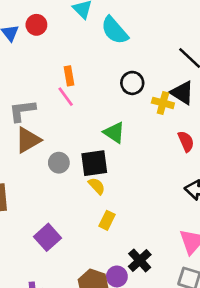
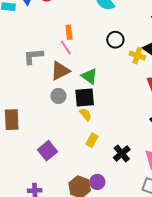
green triangle: (114, 132) -> (89, 76), moved
brown triangle: (28, 140) -> (60, 71), moved
black cross: (140, 261) -> (122, 154), moved

